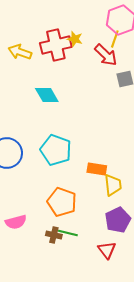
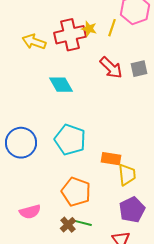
yellow line: (115, 39) -> (112, 28), moved
red arrow: (106, 55) -> (111, 68), moved
brown cross: (54, 235) -> (68, 225), turned 35

